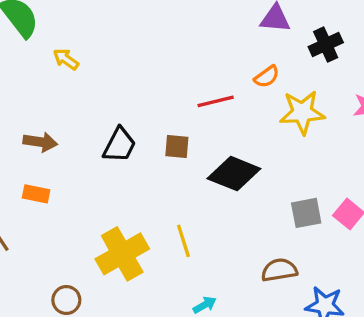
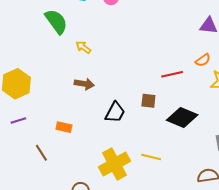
brown arrow: (40, 142) -> (84, 84), moved
black trapezoid: (119, 145) -> (115, 112), moved
yellow line: (183, 241) -> (151, 157), turned -60

